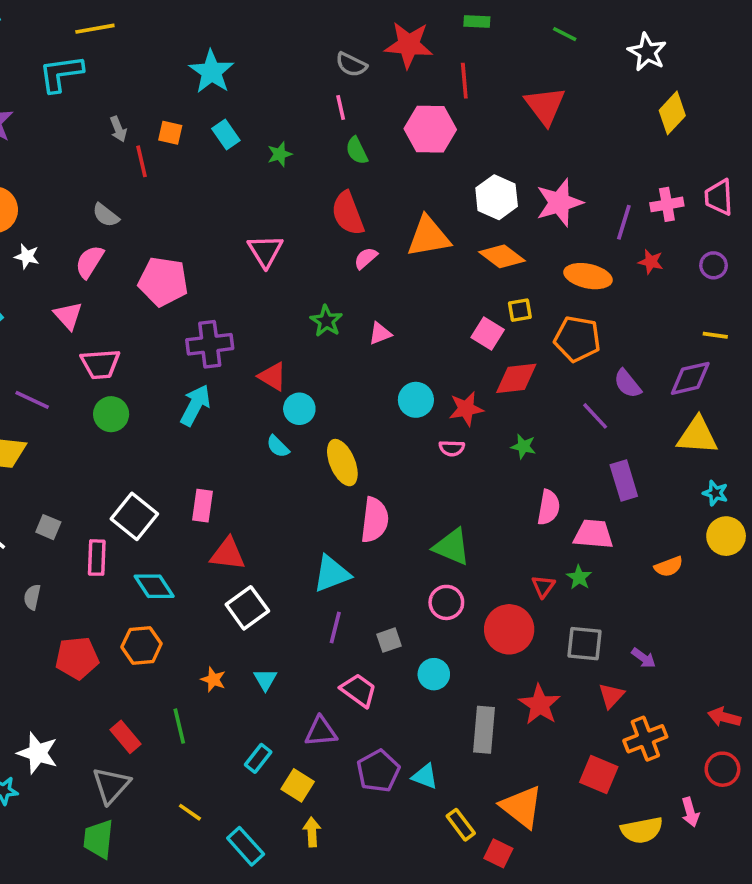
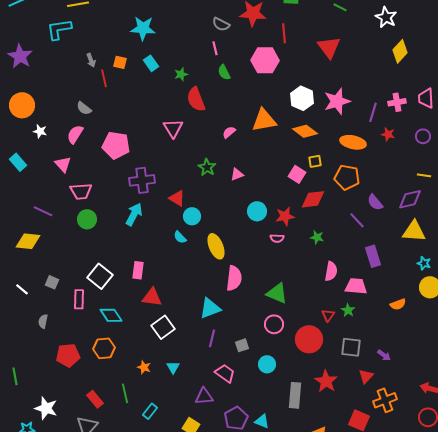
cyan star: (212, 72) -> (143, 28), turned -30
red semicircle: (348, 213) -> (196, 99), moved
cyan rectangle: (258, 758) -> (150, 411), moved

